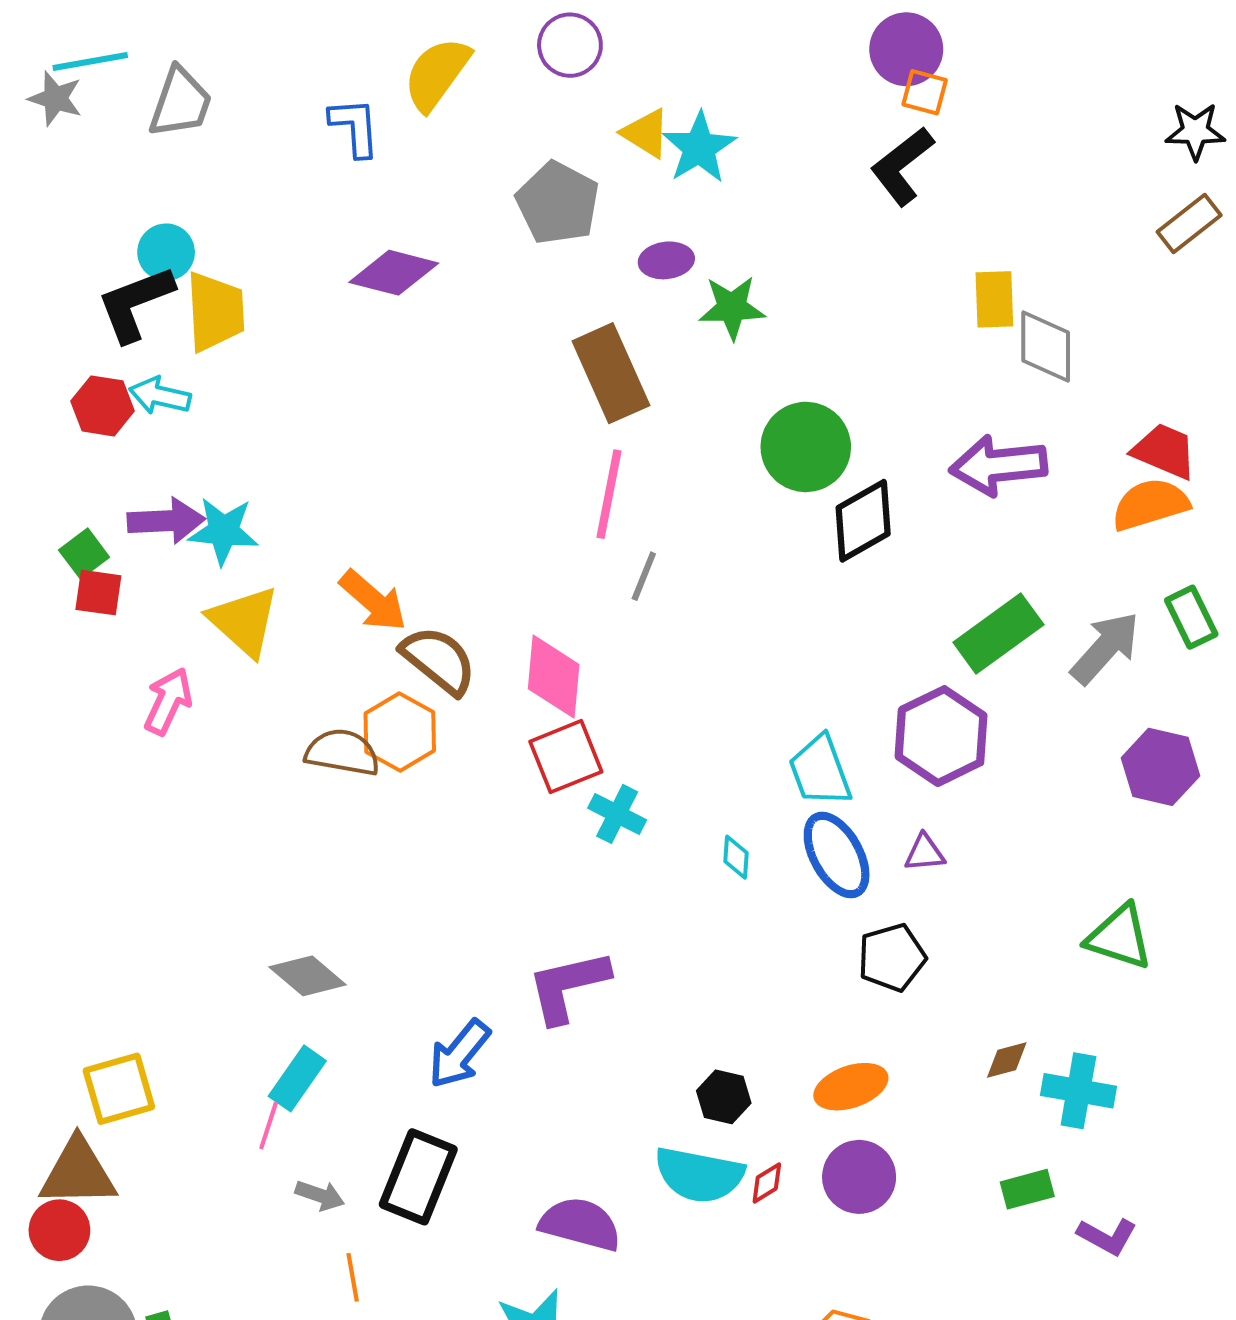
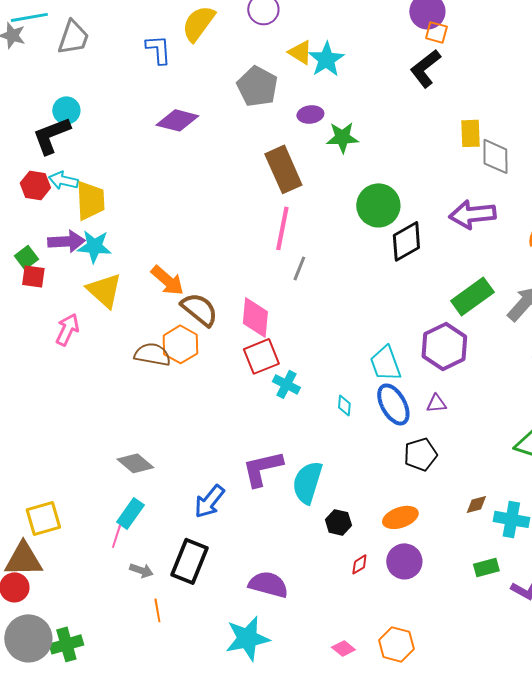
yellow trapezoid: (215, 312) -> (90, 200), moved
cyan semicircle: (699, 1175) -> (307, 482), moved, turned 96

